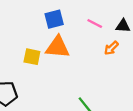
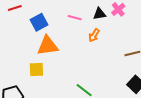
yellow square: (32, 57) -> (36, 70), moved

